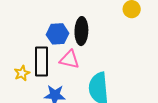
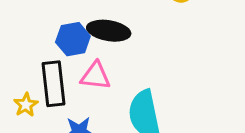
black ellipse: (81, 31) -> (109, 31), turned -76

